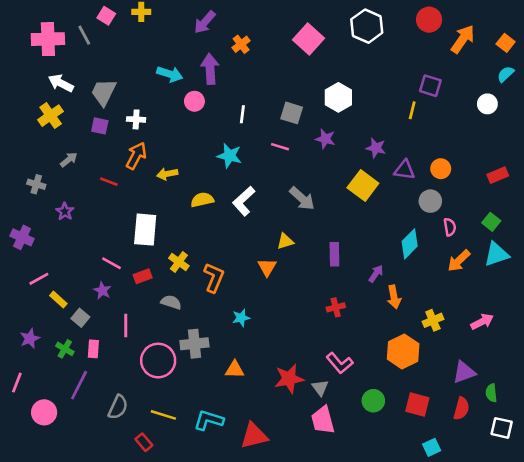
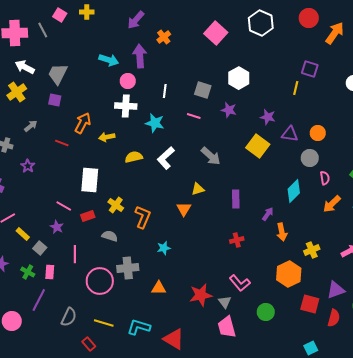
white cross: (136, 119) -> (126, 106), moved, size x1.5
red square: (417, 405) -> (310, 304), moved
red triangle: (254, 436) -> (174, 339), turned 45

